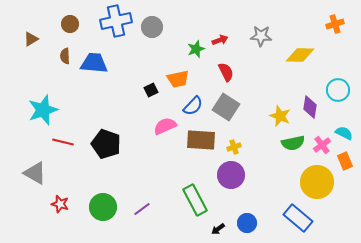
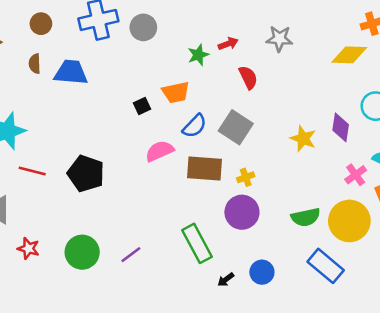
yellow diamond: (300, 55) -> (349, 55), moved
red semicircle: (226, 72) -> (248, 77), moved
green semicircle: (293, 143) -> (306, 217), moved

